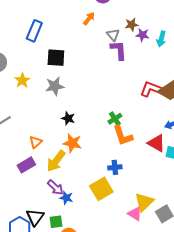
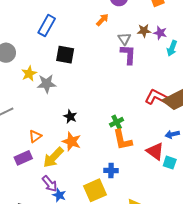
purple star: (142, 35) -> (160, 33), moved
gray star: (55, 86) -> (47, 84), moved

